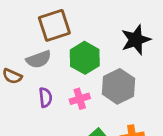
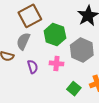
gray semicircle: (39, 59) -> (23, 41), turned 144
pink cross: (80, 99) -> (56, 63), turned 32

